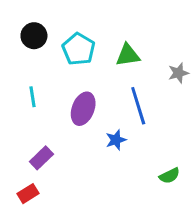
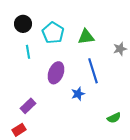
cyan line: (32, 97) -> (28, 52), moved

